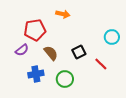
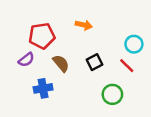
orange arrow: (63, 14) -> (84, 25), moved
red line: (101, 64) -> (127, 66), moved
green circle: (65, 79) -> (112, 94), moved

